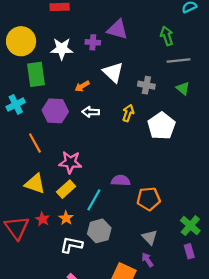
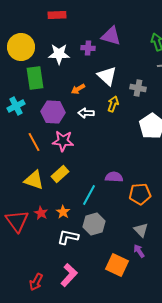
yellow arrow: (128, 113) -> (113, 104), moved
pink star: (70, 162) -> (63, 141), moved
yellow rectangle: (66, 189) -> (60, 174), moved

